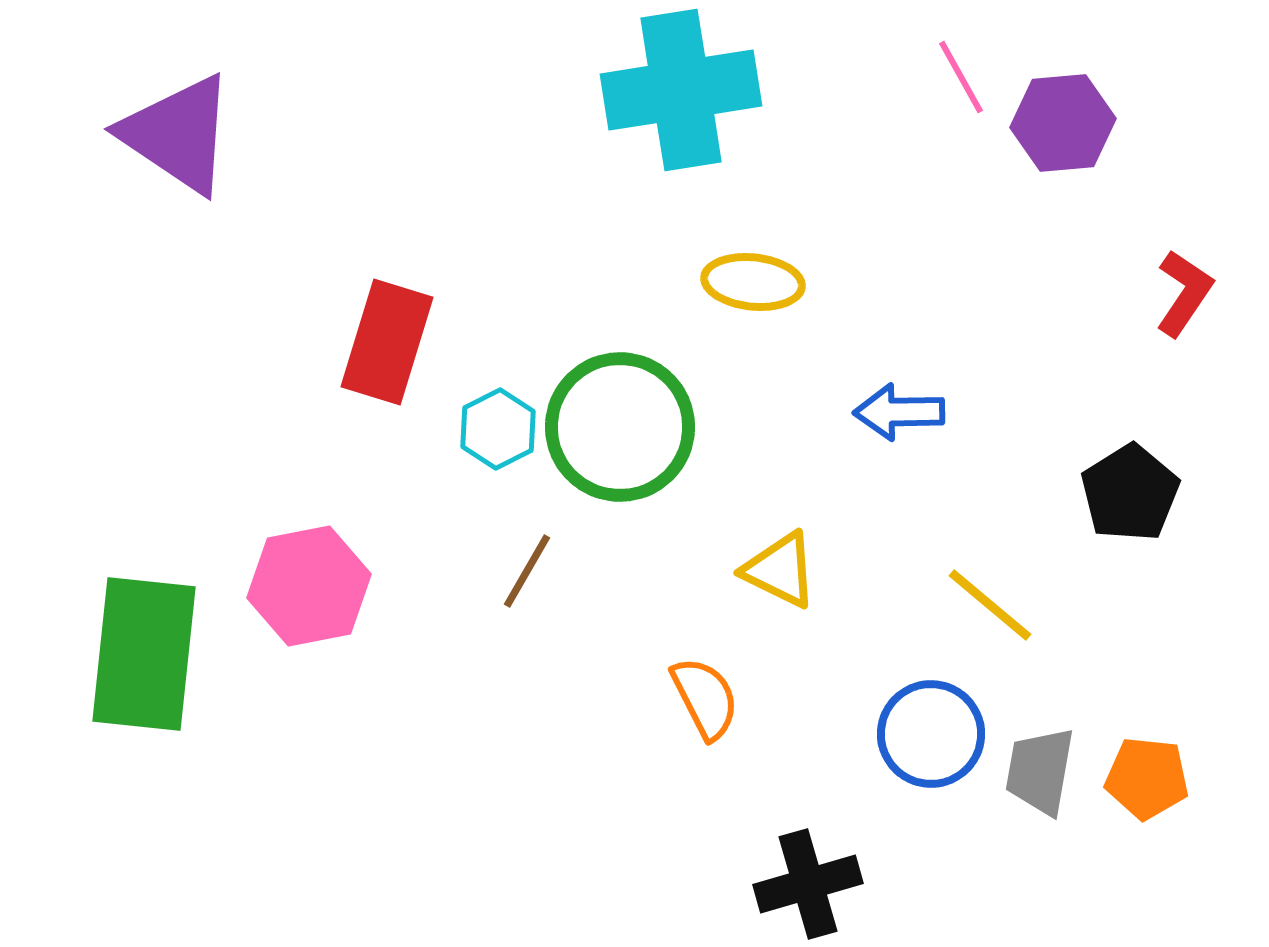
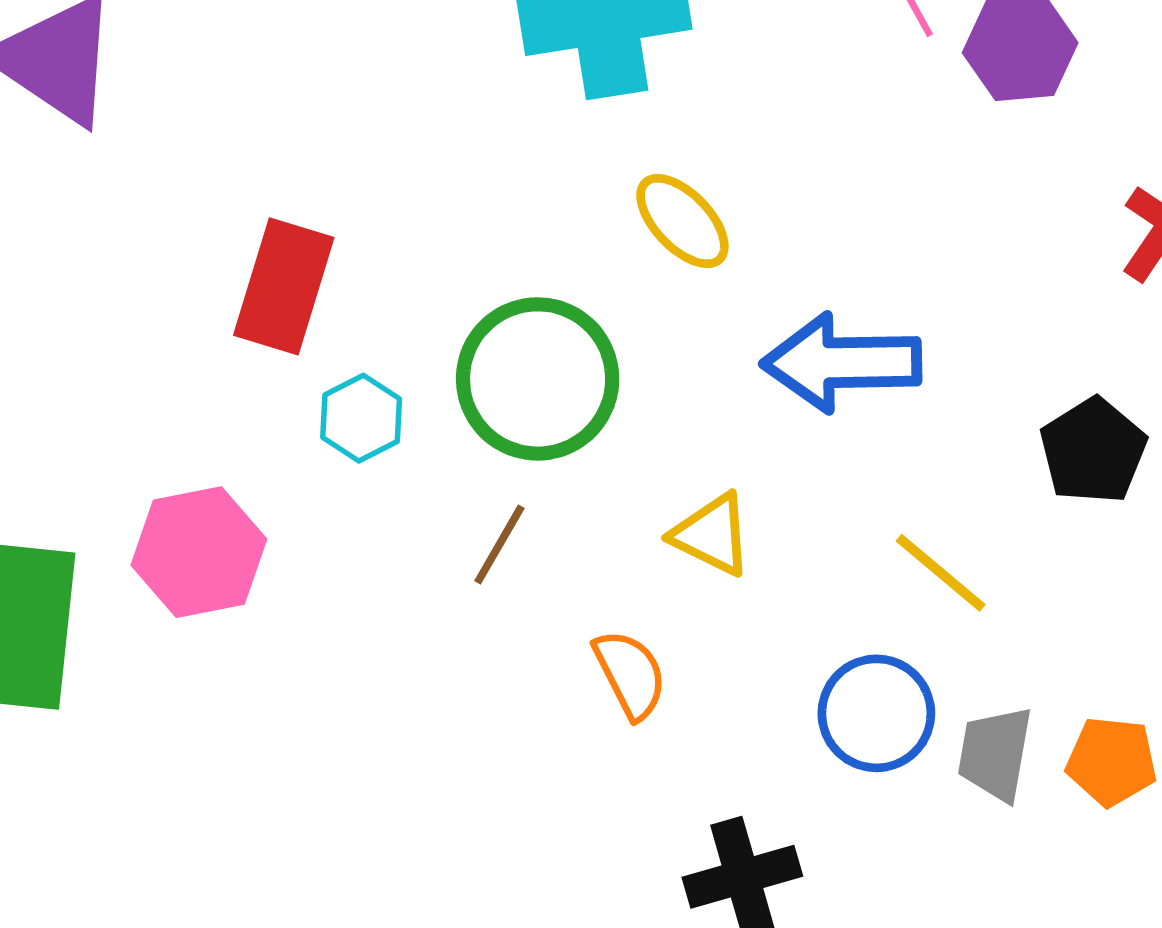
yellow ellipse: (753, 282) -> (682, 221), turned 40
blue arrow: (899, 412) -> (842, 363), size x1.6
cyan hexagon: (498, 429) -> (361, 418), moved
brown line: (527, 571) -> (499, 545), moved

